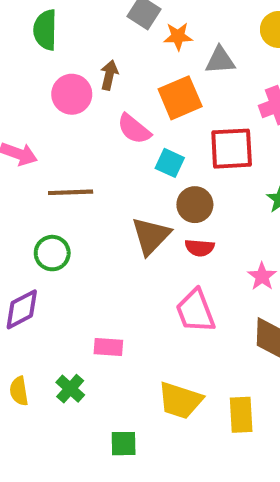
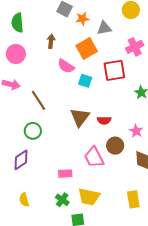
pink circle: (72, 94) -> (16, 54), moved
brown line: (71, 192) -> (38, 100), turned 65
brown circle: (195, 205) -> (115, 146), moved
pink trapezoid: (195, 311) -> (94, 157), moved
green cross: (70, 389) -> (62, 200), moved
yellow trapezoid: (180, 400) -> (89, 197), moved

